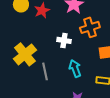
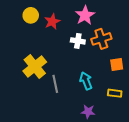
white cross: (64, 40) -> (78, 41), moved

